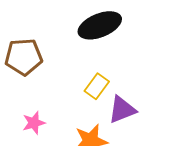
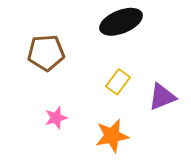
purple triangle: (122, 110) -> (162, 97), moved

